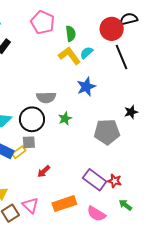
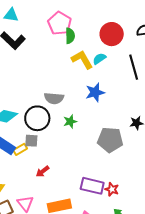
red circle: (112, 29) -> (112, 34), moved
green semicircle: (71, 34) -> (70, 36), moved
purple rectangle: (95, 180) -> (92, 186), turned -30

